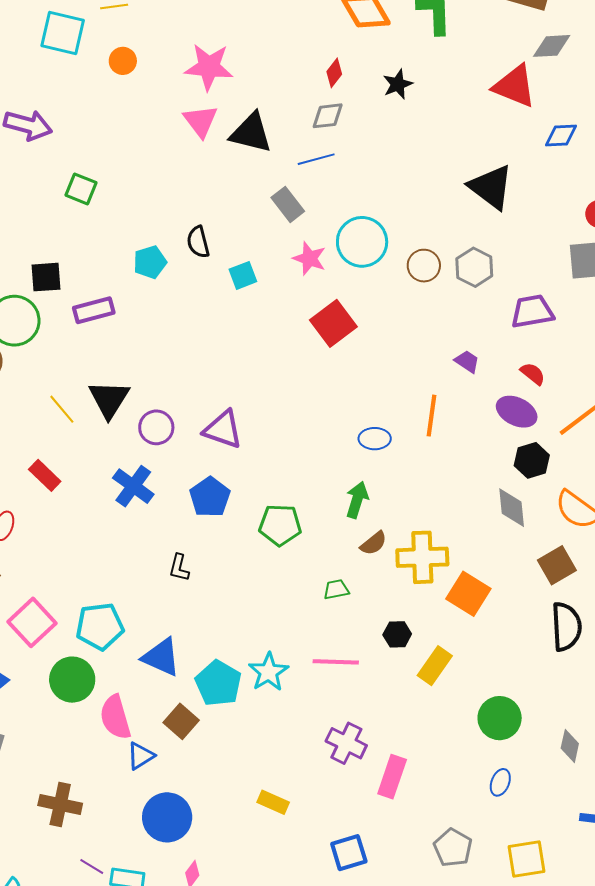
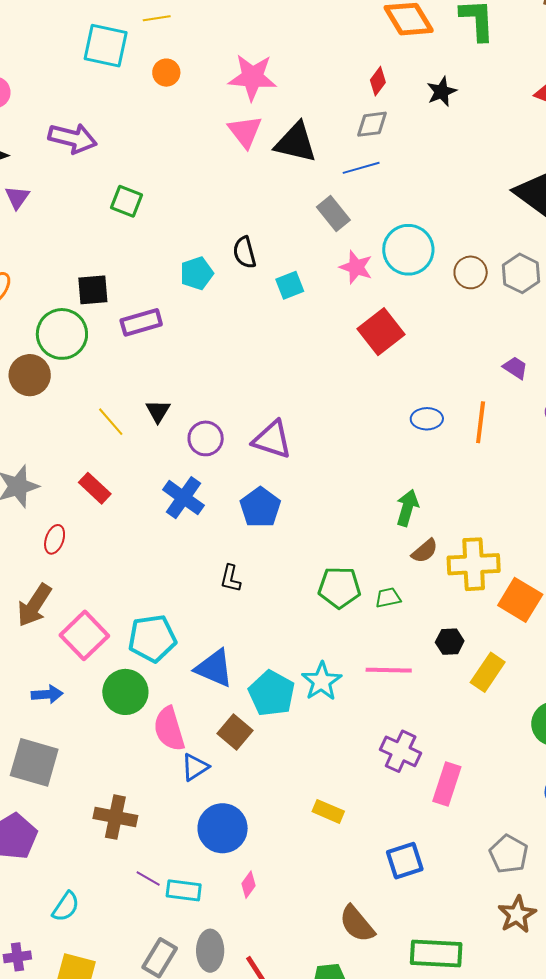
black triangle: (109, 399) -> (158, 411), size x0.6
blue ellipse: (375, 439) -> (427, 419), moved
green pentagon: (280, 525) -> (339, 587), moved

